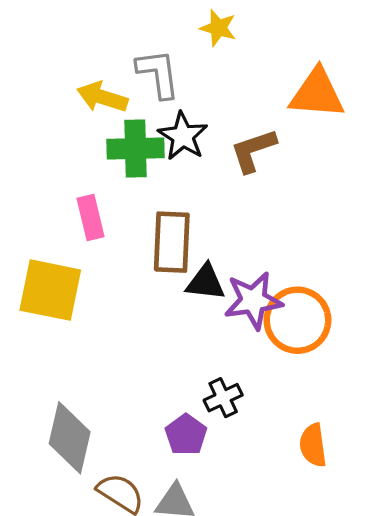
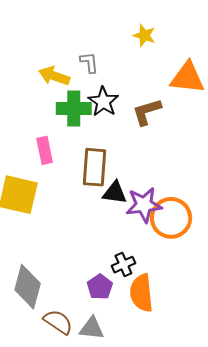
yellow star: (218, 28) -> (144, 35), moved
gray L-shape: (158, 74) -> (89, 62), size x0.7
orange semicircle: (313, 445) -> (141, 293), moved, size x1.4

